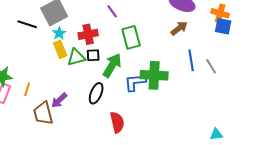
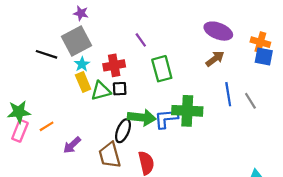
green arrow: (112, 65) -> (142, 117), moved, turned 65
orange line: (27, 89) -> (47, 126), turned 40
purple arrow: (59, 100) -> (72, 145), moved
brown trapezoid: (43, 113) -> (110, 155), moved

